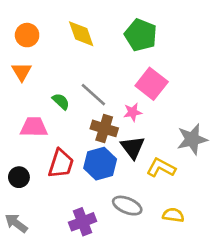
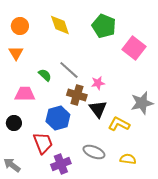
pink square: (152, 84) -> (134, 48), moved
red trapezoid: (61, 164) -> (43, 143), moved, turned -40
blue hexagon: (100, 164) -> (58, 118), moved
black circle: (19, 177) -> (14, 123), moved

